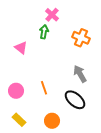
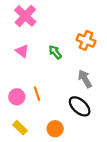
pink cross: (52, 15) -> (25, 16), moved, size x1.5
green arrow: (44, 32) -> (55, 52), moved, turned -48
orange line: (44, 88) -> (37, 94), moved

